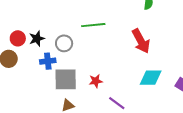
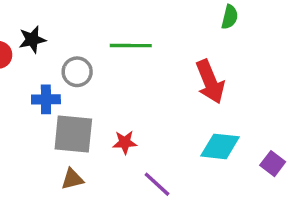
black star: (37, 39) -> (32, 40), moved

